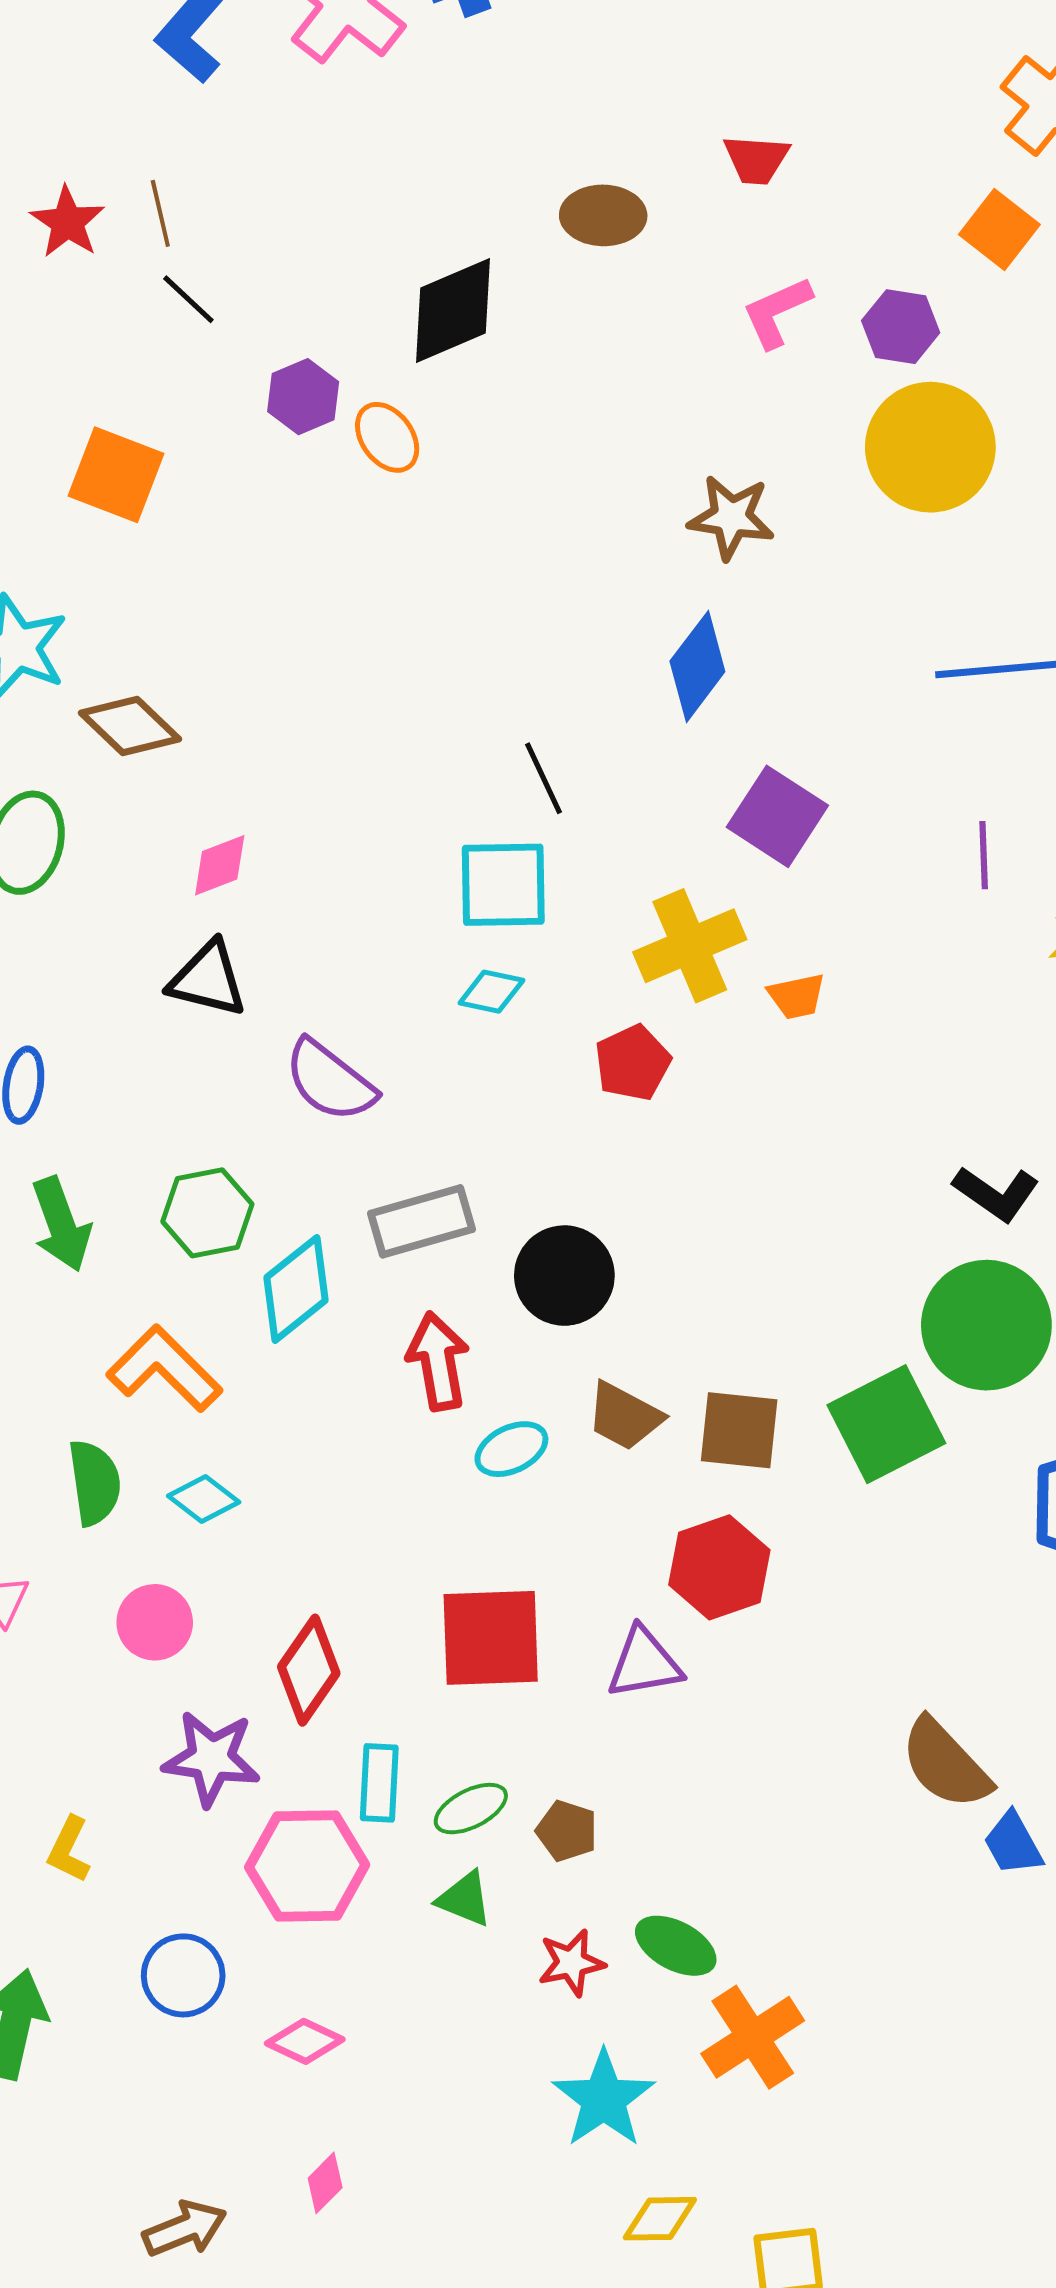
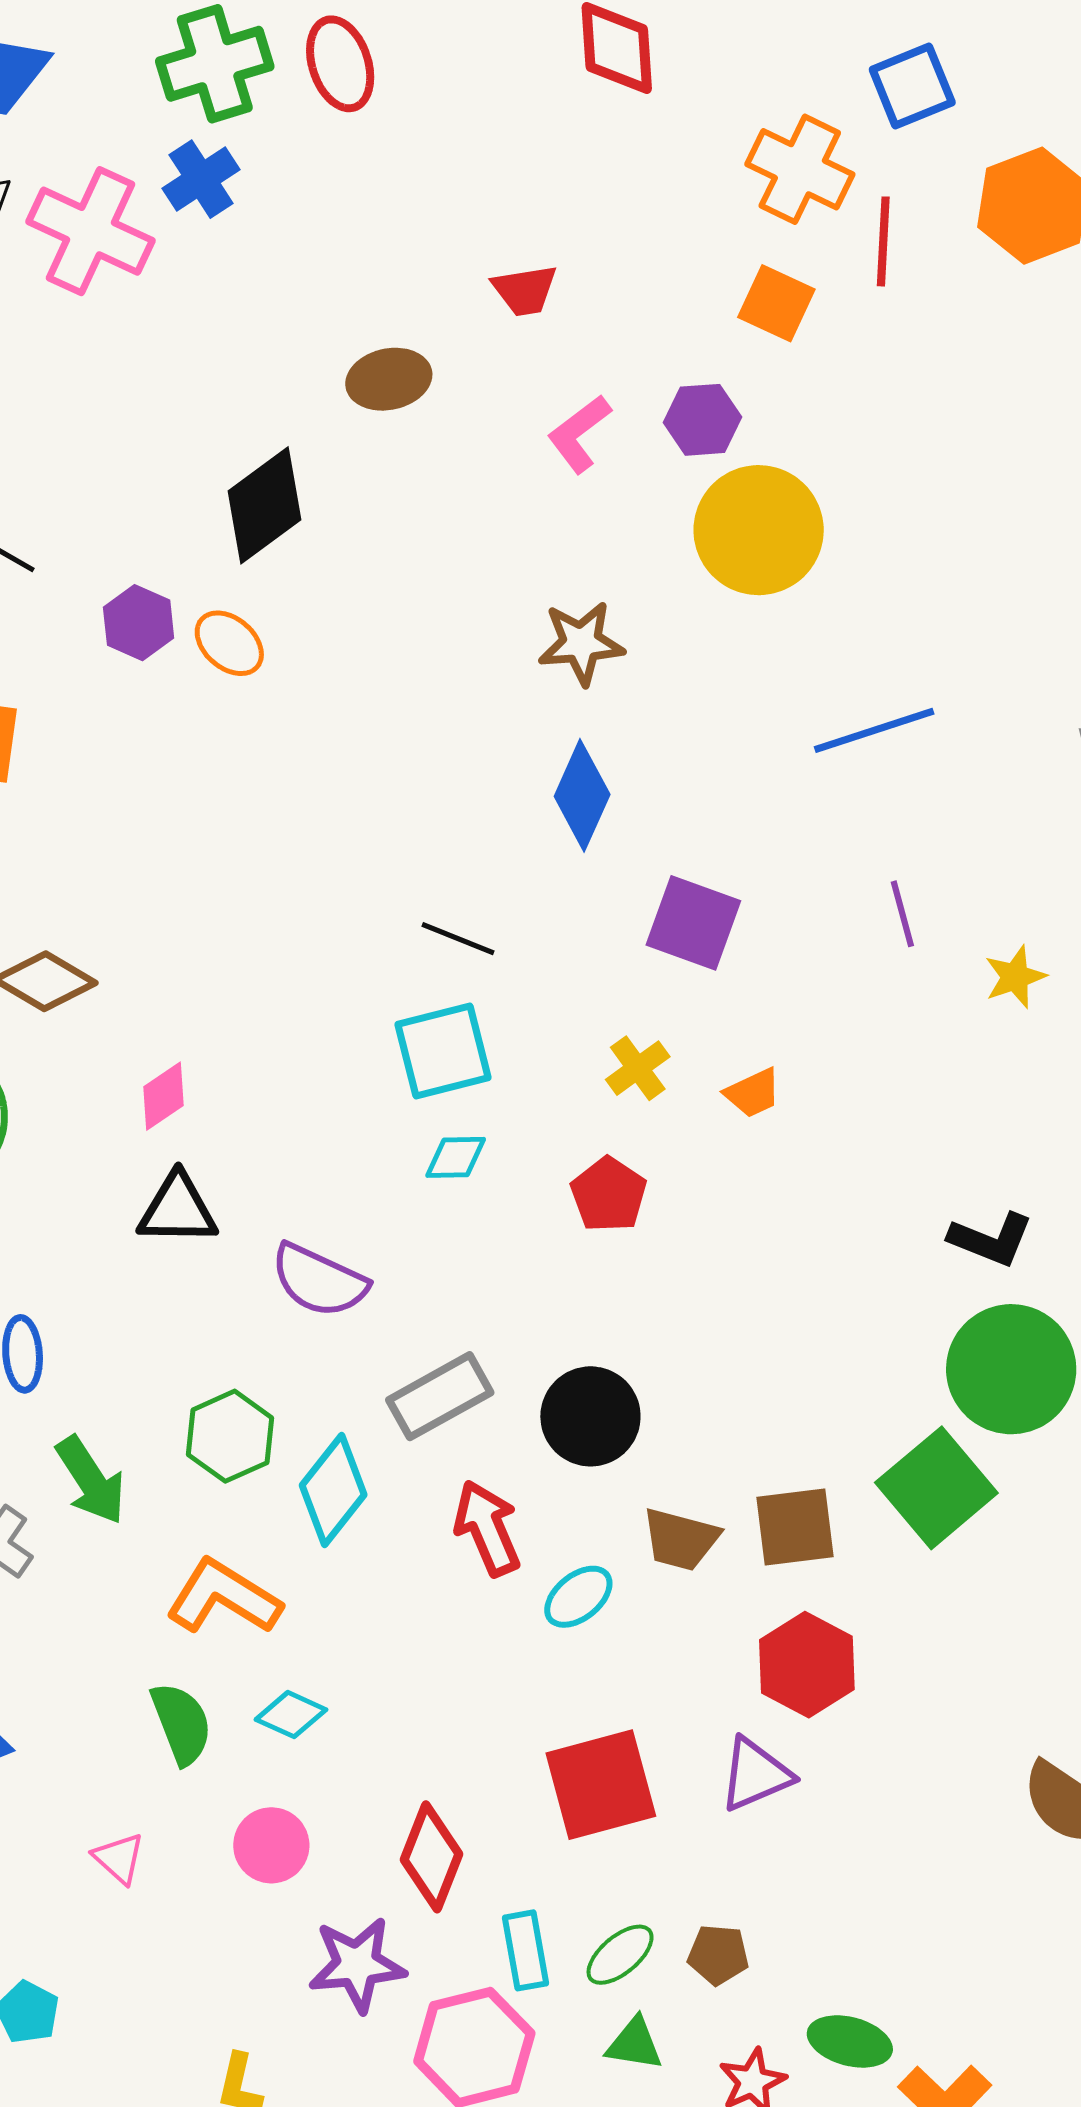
black line: (544, 778) -> (458, 939), turned -30
yellow cross: (690, 946) -> (638, 1068), size x0.6

